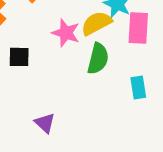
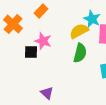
pink star: (66, 33) -> (43, 41), moved

